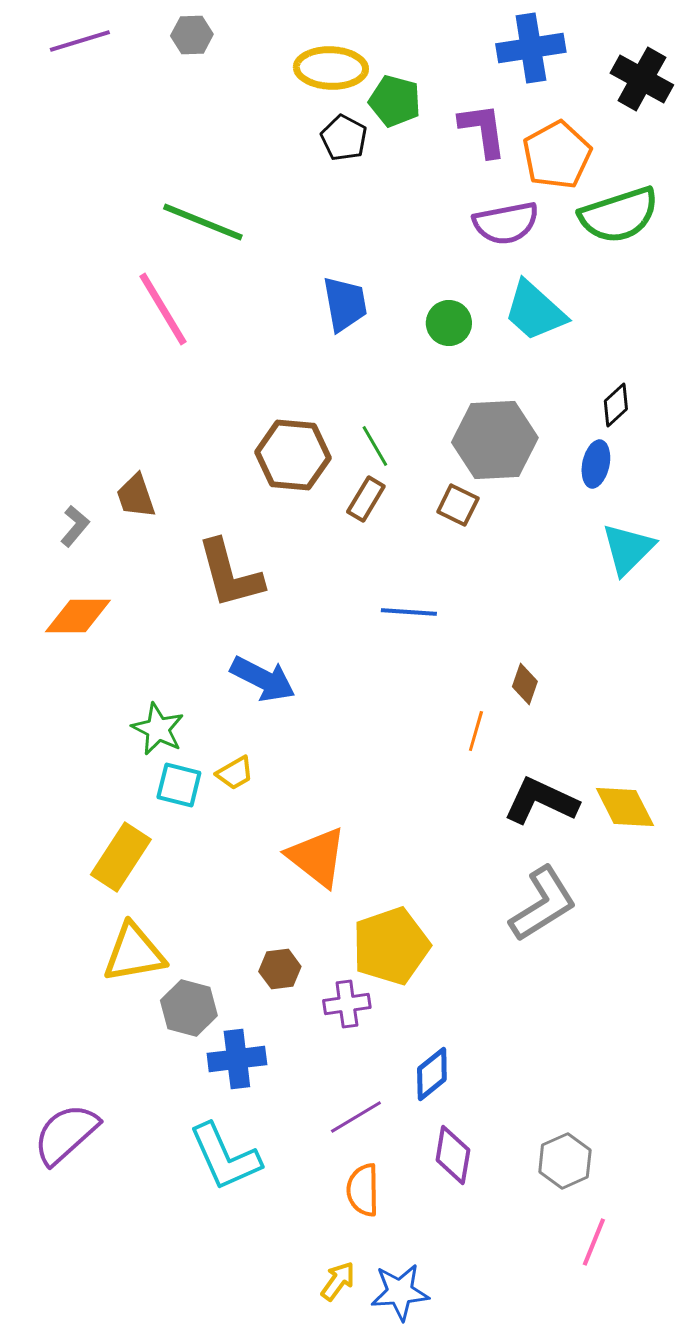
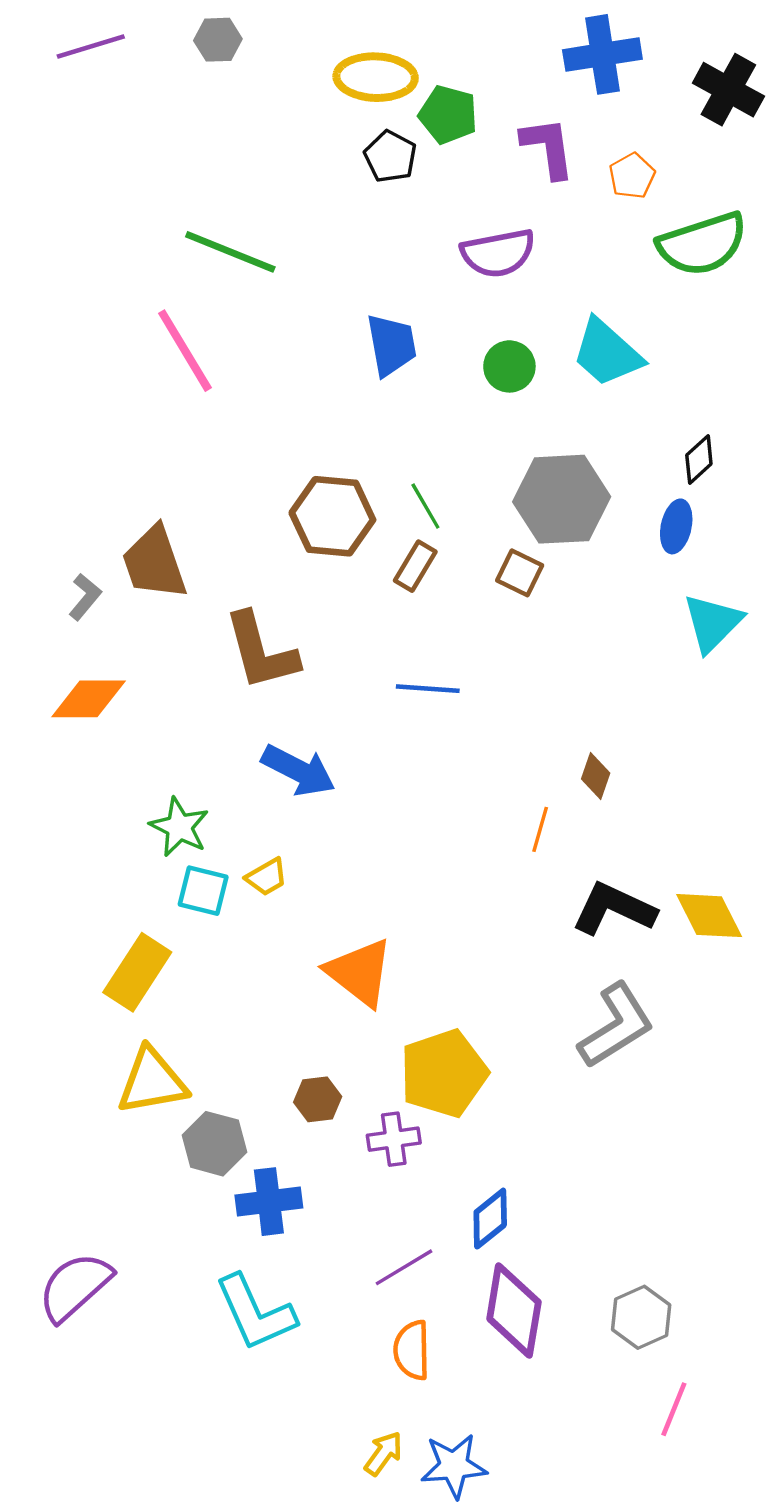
orange pentagon: (557, 155) -> (632, 176), size x0.6
purple semicircle: (506, 223) -> (498, 253), moved
brown trapezoid: (136, 496) -> (154, 563), size x1.5
blue line: (409, 612) -> (428, 689), moved
purple diamond: (453, 1155) -> (514, 1310), size x1.4

